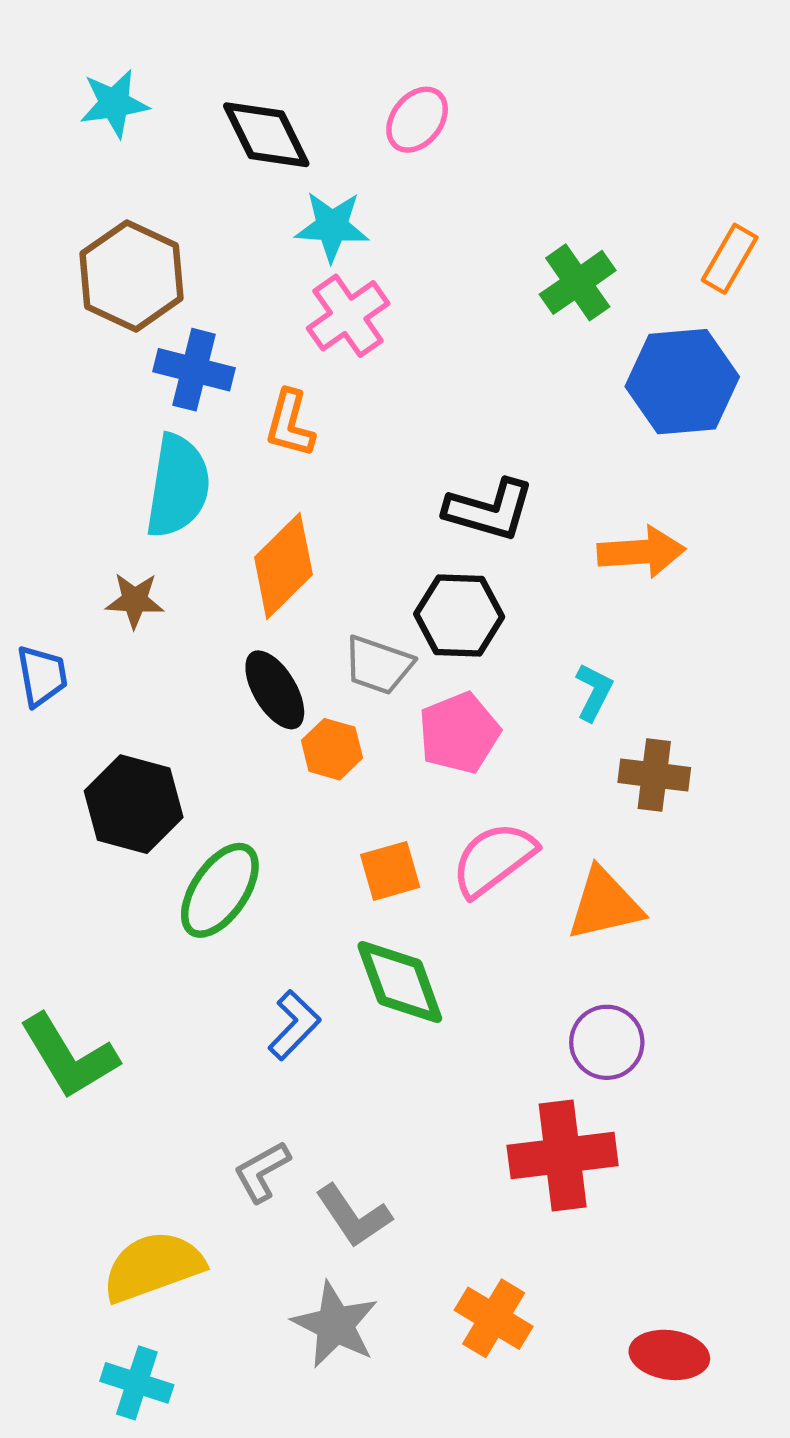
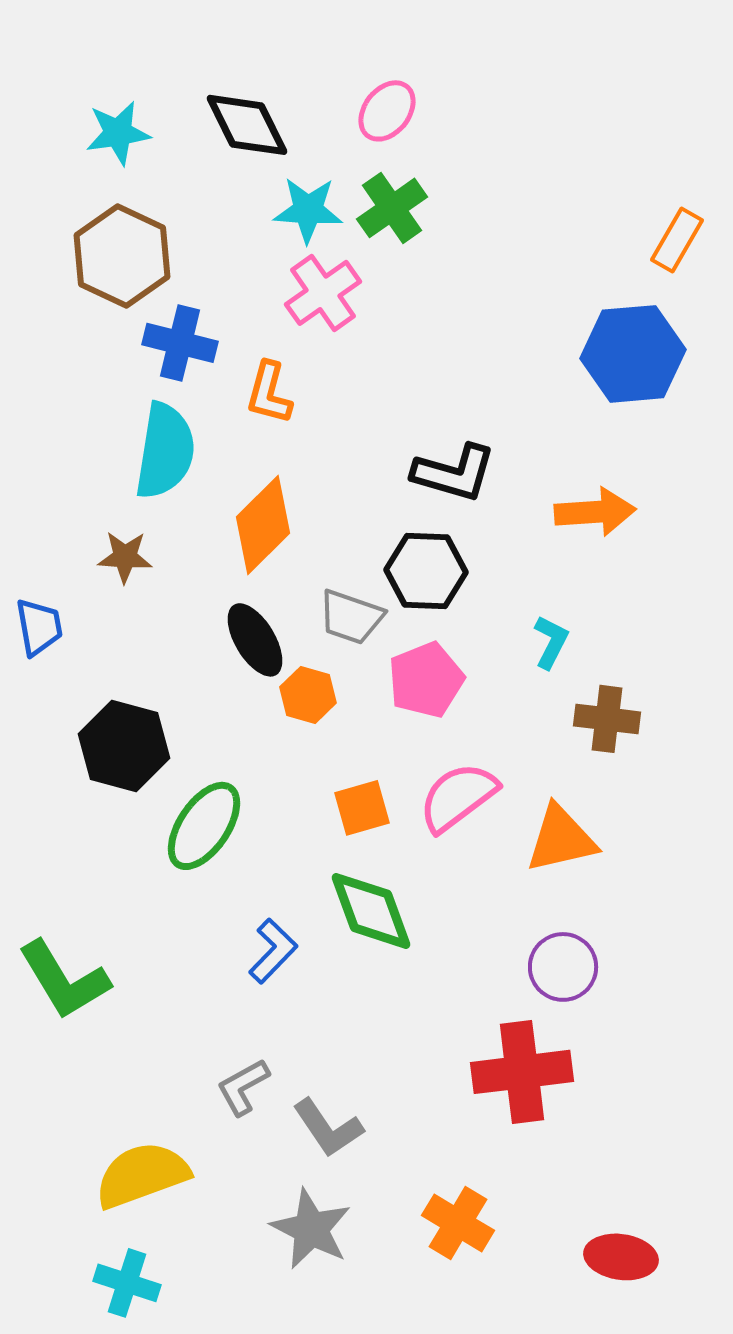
cyan star: (114, 103) -> (118, 133), moved
green cross: (578, 282) -> (392, 208), moved

